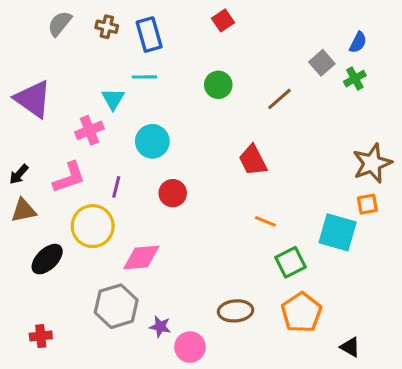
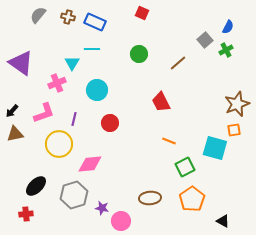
red square: (223, 20) -> (142, 13), turned -32
blue rectangle: (149, 35) -> (95, 22), turned -50
black ellipse: (47, 259) -> (36, 186), moved

